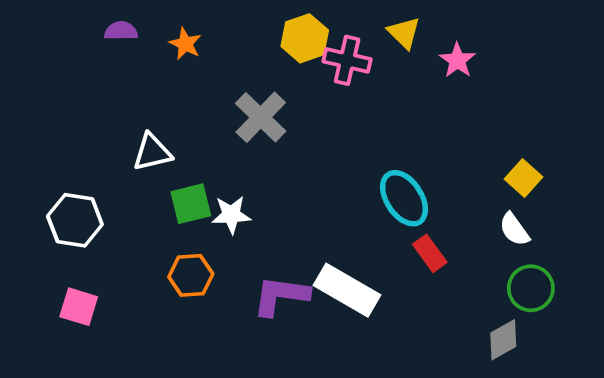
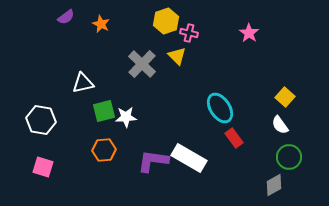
purple semicircle: (121, 31) -> (66, 17), turned 144
yellow triangle: (404, 33) -> (177, 56), moved
pink cross: (347, 60) -> (189, 33), size x0.7

